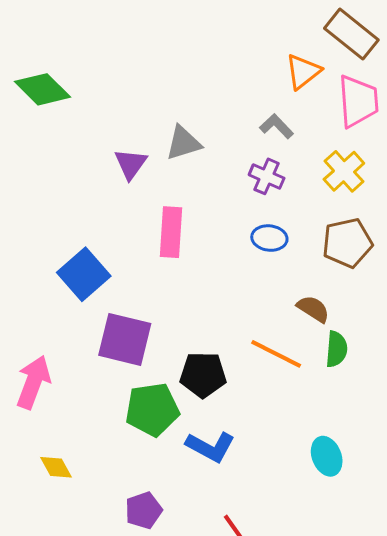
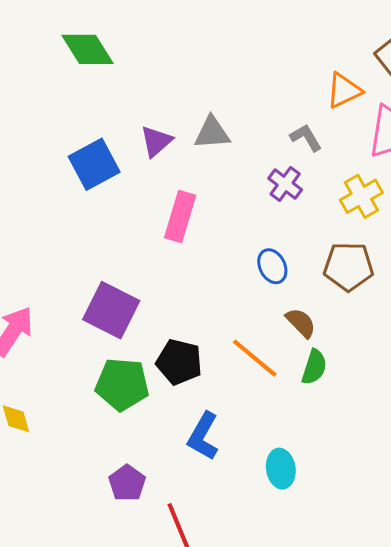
blue ellipse: (269, 238) -> (272, 266), moved, turned 44
blue square: (84, 274) -> (94, 164), moved
blue L-shape: (210, 447) -> (203, 436), moved, turned 78
purple pentagon: (144, 510) -> (127, 483), moved, turned -30

